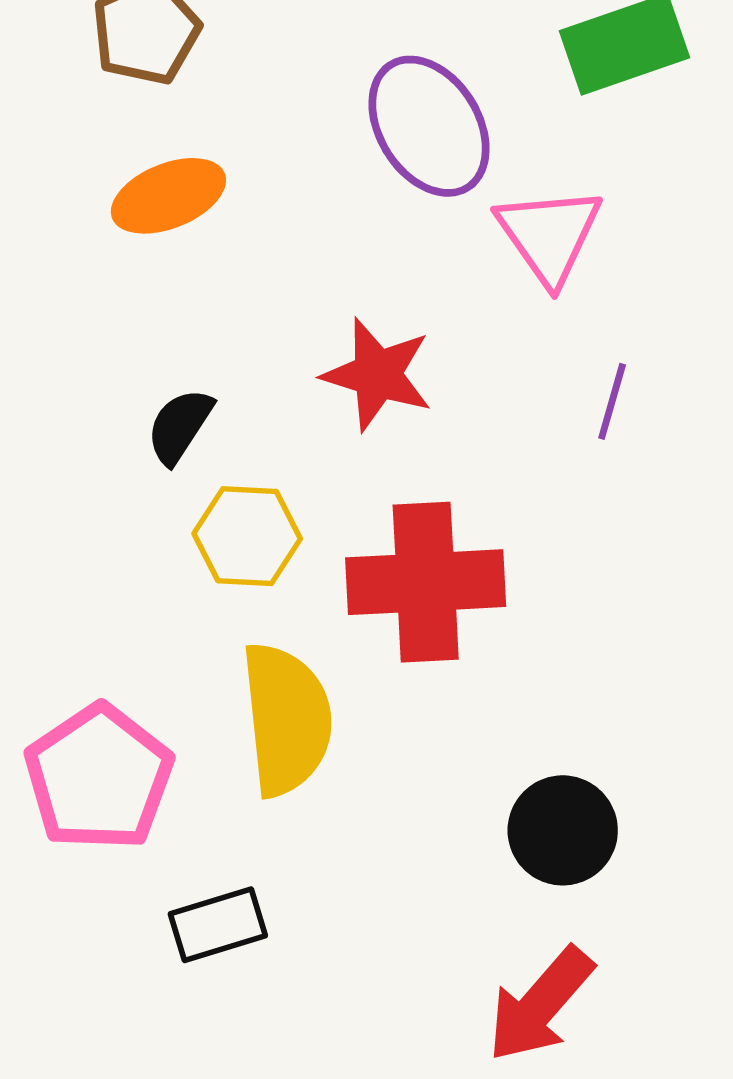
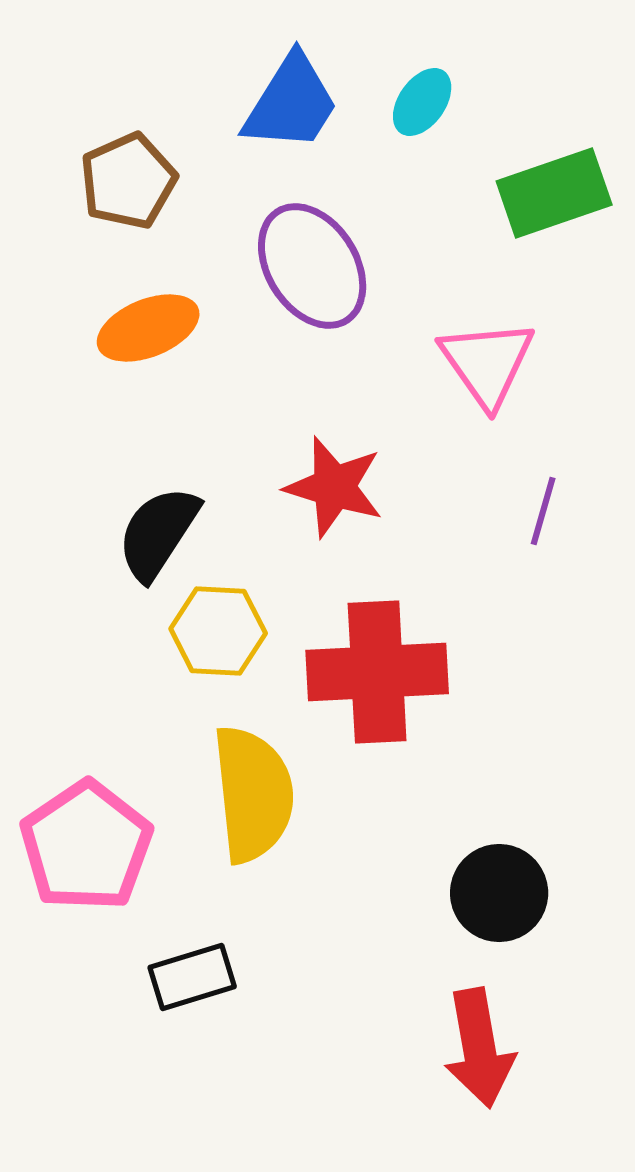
purple ellipse: (429, 126) -> (312, 266), moved
black semicircle: (180, 426) -> (158, 533), size x1.4
red arrow: (540, 1004) -> (479, 1048), turned -51

